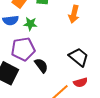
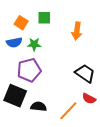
black semicircle: (41, 66) -> (39, 107), moved, turned -42
red semicircle: (80, 82) -> (89, 99), turned 48

